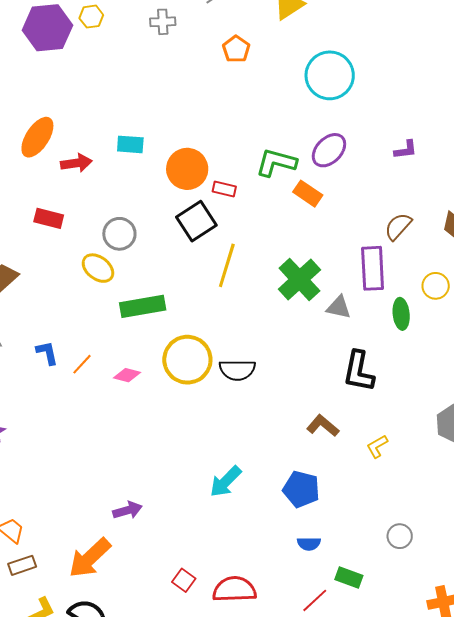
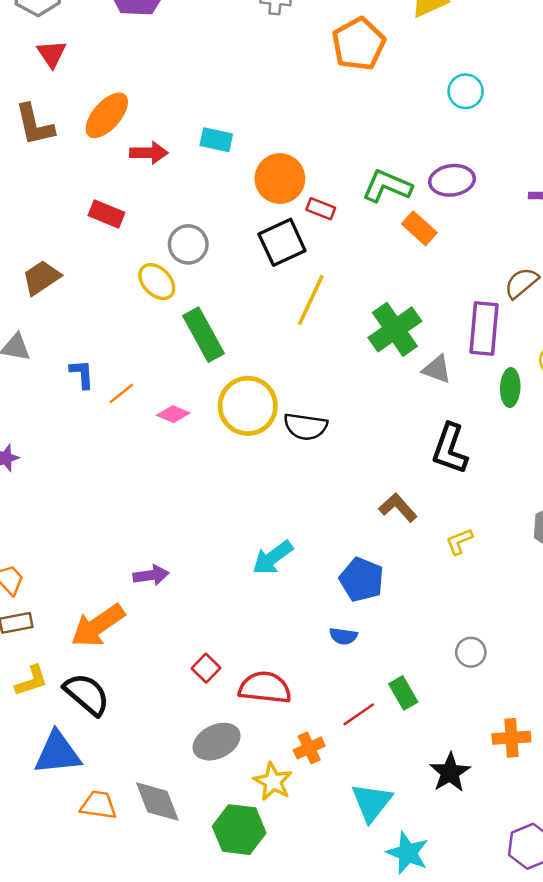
orange pentagon: (236, 49) -> (359, 44), size x1.6
cyan circle: (330, 75) -> (466, 91), size x0.6
purple ellipse: (329, 150) -> (452, 180), turned 30
green rectangle: (143, 306) -> (204, 335), turned 63
blue semicircle: (309, 544) -> (343, 636), moved
green rectangle: (349, 578) -> (403, 693), turned 32

